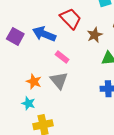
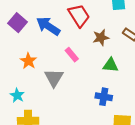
pink rectangle: (62, 57) -> (72, 55), moved
orange star: (34, 82) -> (28, 61), moved

